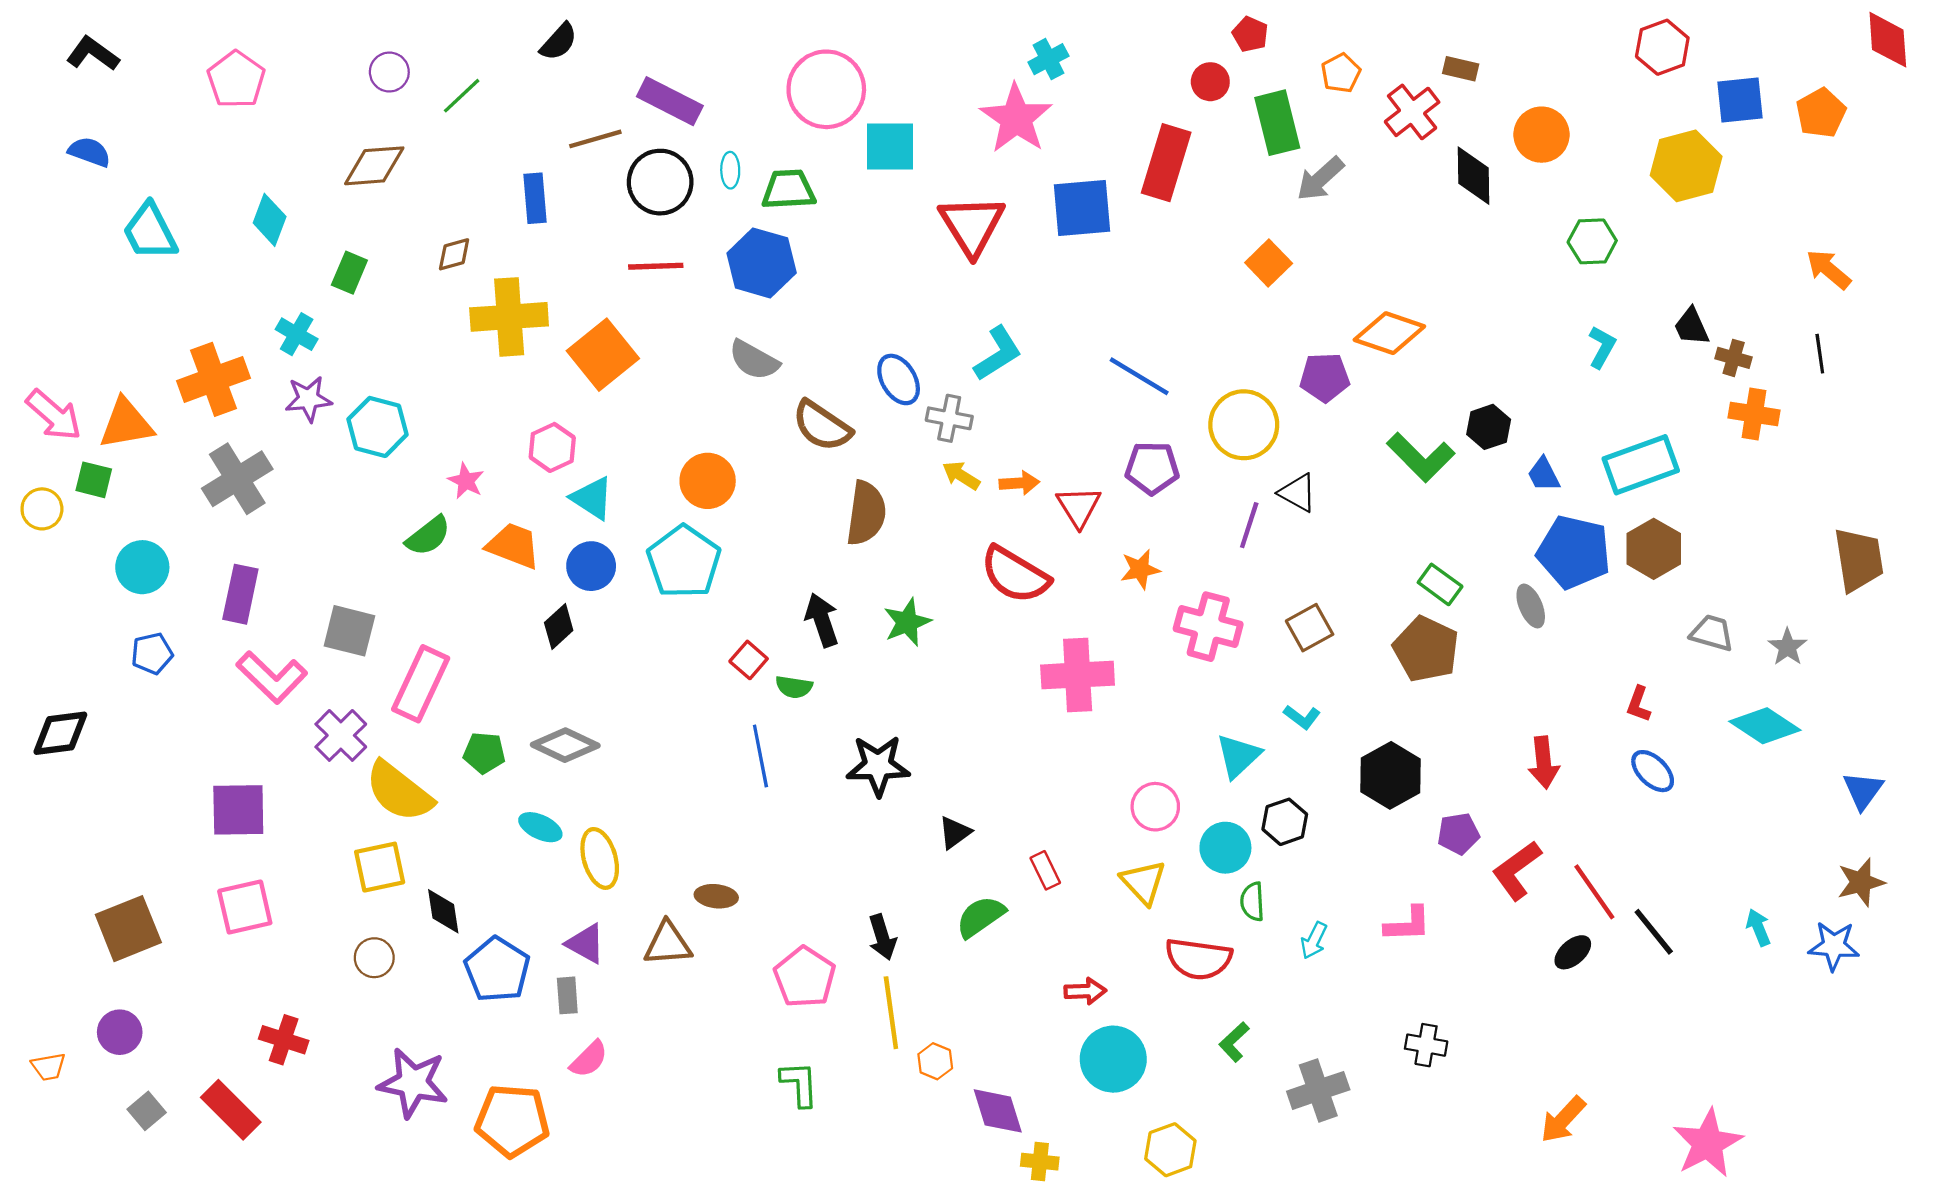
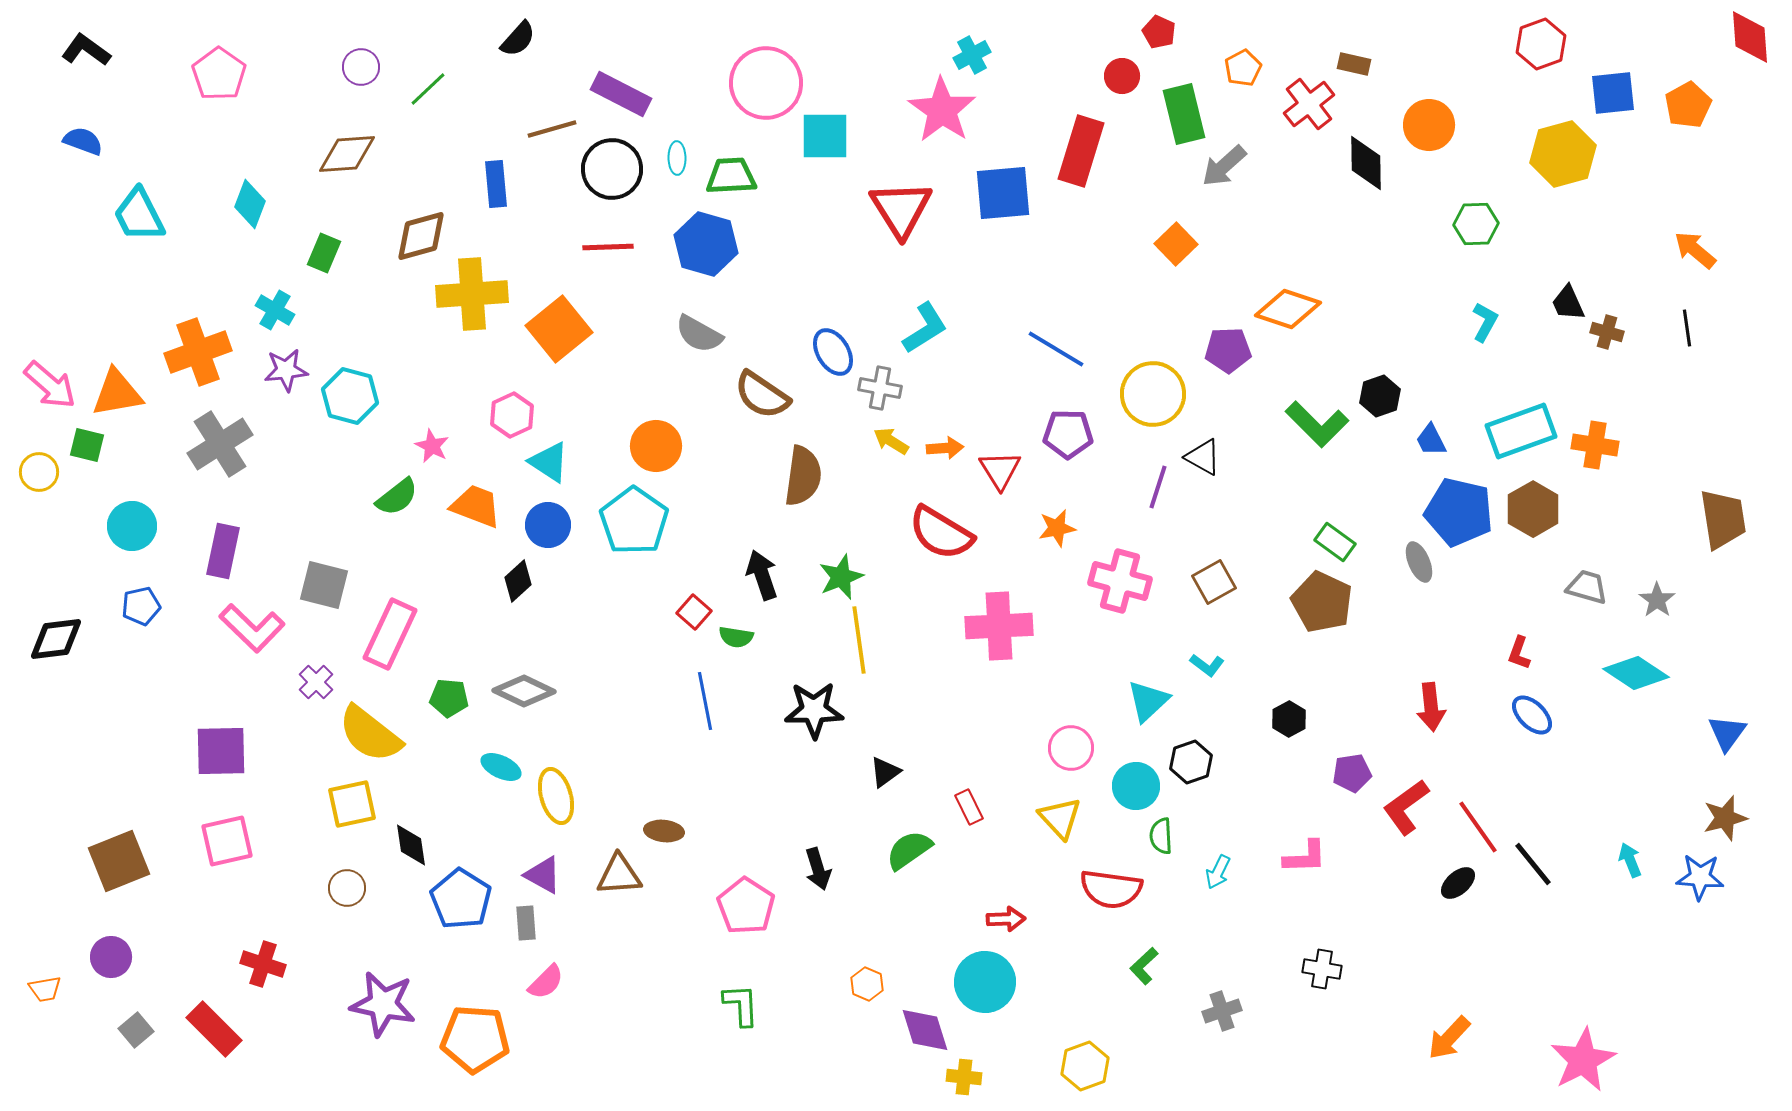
brown diamond: (454, 254) -> (421, 236), size x1.6
orange cross: (1754, 414) -> (1595, 445), moved
black diamond: (60, 733) -> (56, 639), moved
purple cross: (341, 735) -> (316, 682), size x0.7
black hexagon: (1390, 775) -> (1289, 719), size x0.6
yellow line: (891, 1013) -> (859, 640), moved
cyan circle: (1113, 1059) -> (985, 982), moved
gray cross: (1318, 1090) -> (1222, 1011), size x0.7

